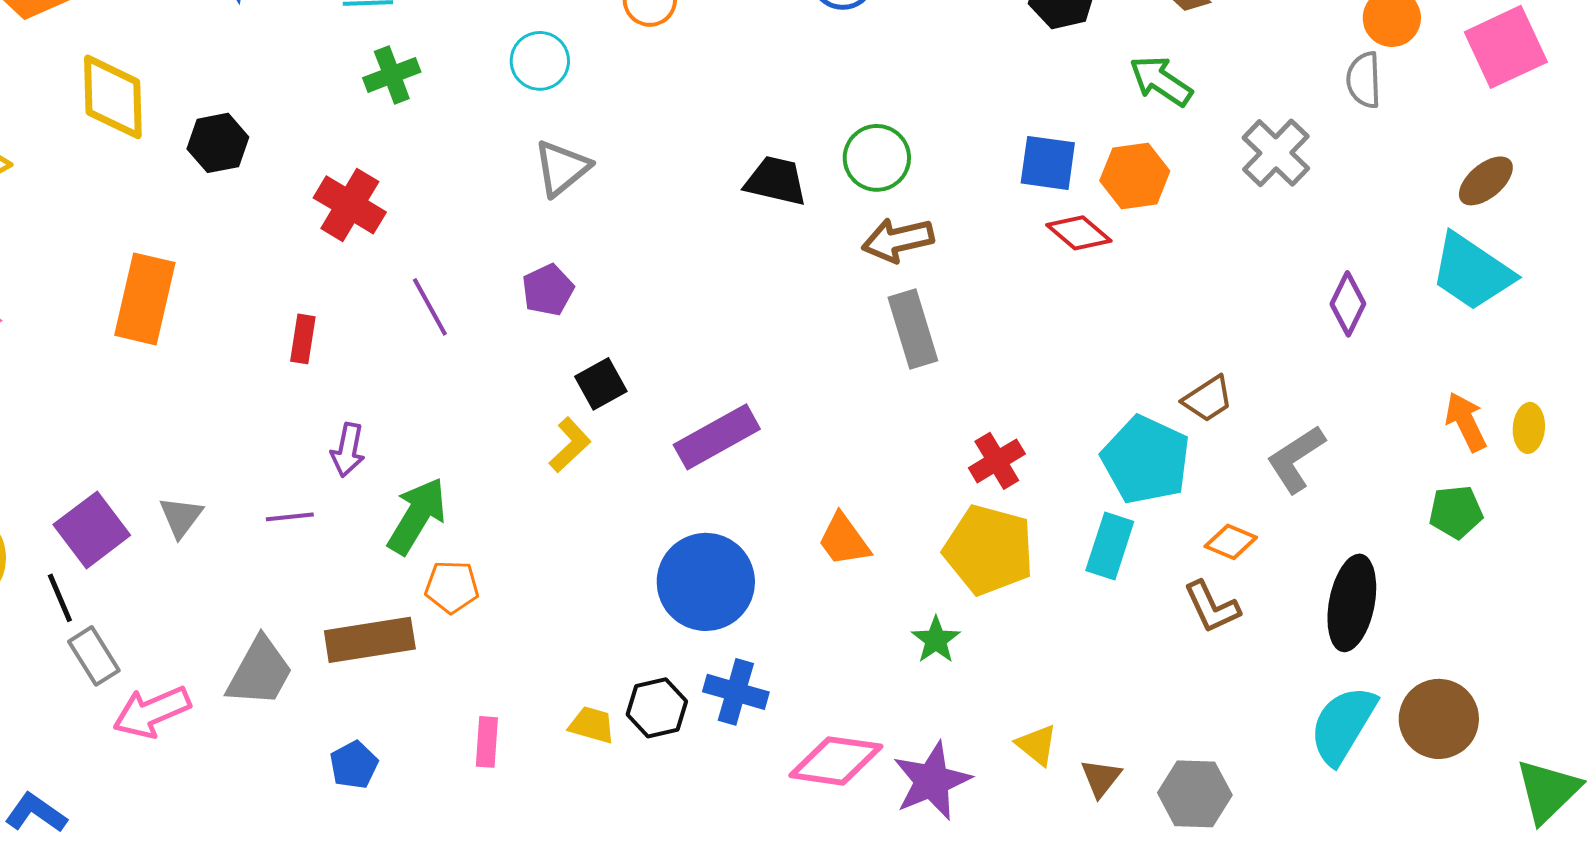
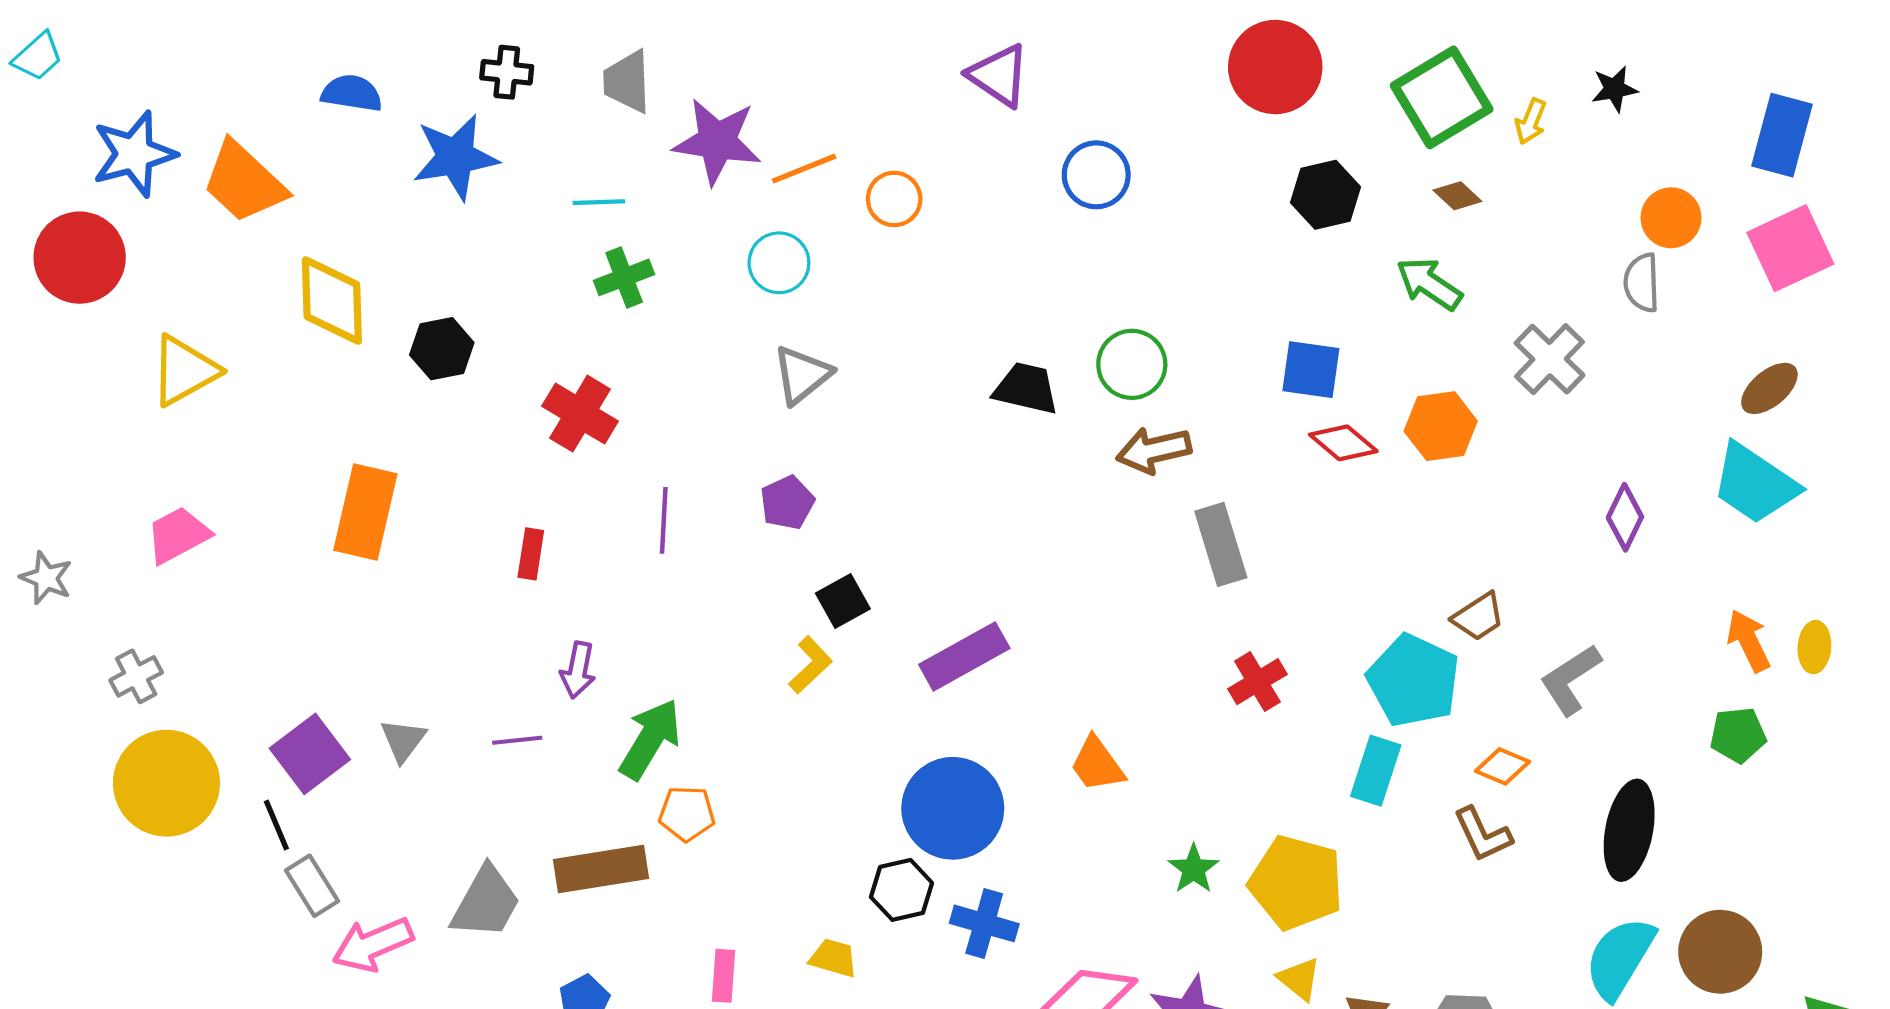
orange hexagon: (1135, 176) -> (1441, 426), moved
purple line: (430, 307) -> (664, 520), turned 32
gray rectangle: (913, 329) -> (1221, 544), moved
yellow pentagon: (989, 550) -> (1296, 883), moved
black hexagon: (657, 708) -> (901, 890), moved

